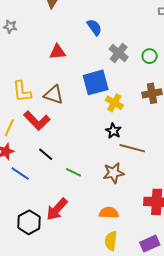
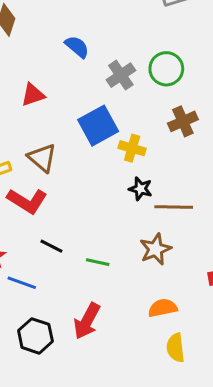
gray cross: (119, 53) -> (121, 75), turned 30
green circle: (150, 56) -> (166, 69), size x1.5
brown triangle: (54, 95) -> (42, 158), turned 35
black hexagon: (29, 222) -> (35, 336), moved

